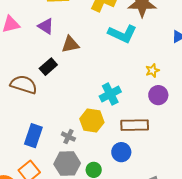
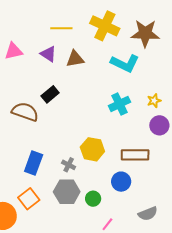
brown triangle: (70, 44) -> (75, 59), moved
cyan cross: (110, 94) -> (119, 104), moved

